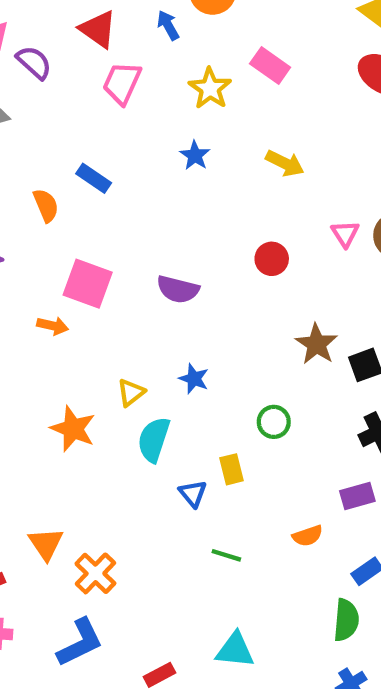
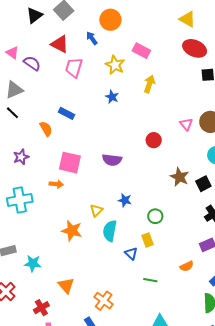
yellow arrow: (285, 163) -> (149, 84), moved, turned -90
green circle: (274, 422) -> (155, 216), moved
orange cross: (95, 573) -> (104, 301), moved

